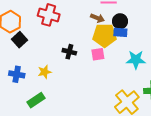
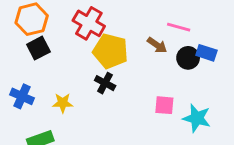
blue rectangle: (120, 32) -> (206, 53), moved
yellow pentagon: (105, 35) -> (110, 51), moved
pink square: (98, 54) -> (164, 105), moved

